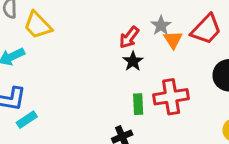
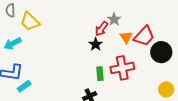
red trapezoid: (206, 29) -> (144, 36), moved
red arrow: (129, 37) -> (102, 29), moved
orange triangle: (173, 40) -> (126, 37), moved

